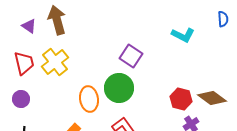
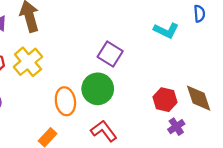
blue semicircle: (223, 19) -> (199, 14), moved
brown diamond: (212, 98) -> (199, 98), turned 36

